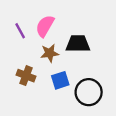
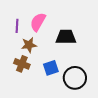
purple line: (20, 31) -> (17, 26), turned 32
brown star: (50, 53) -> (29, 45), moved

